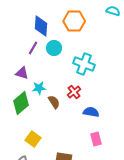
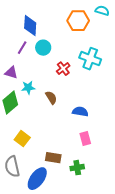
orange hexagon: (74, 21) -> (78, 21), moved
cyan cross: (84, 64) -> (90, 59), moved
red cross: (74, 92) -> (63, 69), moved
brown semicircle: (54, 102) -> (51, 98), moved

